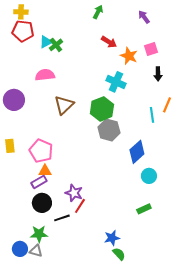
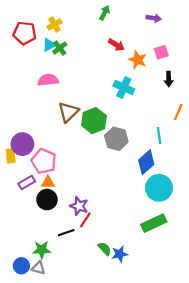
yellow cross: (21, 12) -> (54, 25), moved, turned -32
purple arrow: (144, 17) -> (154, 18), turned 136
purple circle: (14, 100) -> (22, 144), moved
green hexagon: (102, 109) -> (94, 121), moved
cyan line: (152, 115) -> (159, 136), moved
cyan circle: (149, 176) -> (159, 188), size x1.6
purple rectangle: (39, 182) -> (27, 183), moved
black circle: (42, 203) -> (47, 200), moved
green rectangle: (144, 209) -> (154, 223), size x1.6
green semicircle: (119, 254) -> (105, 249), moved

